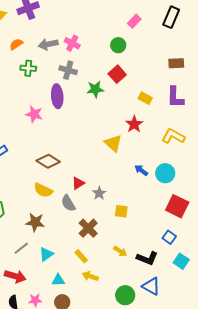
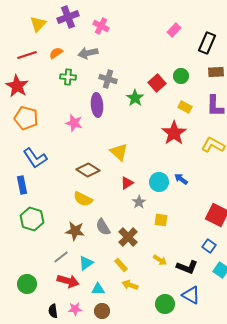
black rectangle: (171, 17) -> (207, 43), moved
pink cross: (72, 43) -> (101, 26), moved
green circle: (118, 45) -> (181, 76), moved
green star: (95, 89) -> (135, 98), turned -30
red star: (134, 124) -> (174, 133), size x1.4
yellow triangle: (113, 143) -> (119, 152), moved
cyan circle: (165, 173) -> (159, 182), moved
red triangle: (78, 183) -> (127, 183), moved
gray semicircle: (68, 203) -> (103, 227), moved
red arrow: (15, 276) -> (68, 281), moved

